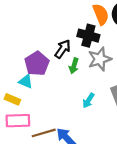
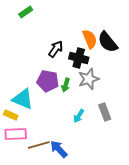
black arrow: (63, 49) -> (56, 49), moved
purple pentagon: (37, 64) -> (48, 81), moved, turned -30
cyan triangle: (26, 81) -> (23, 99), size x1.6

